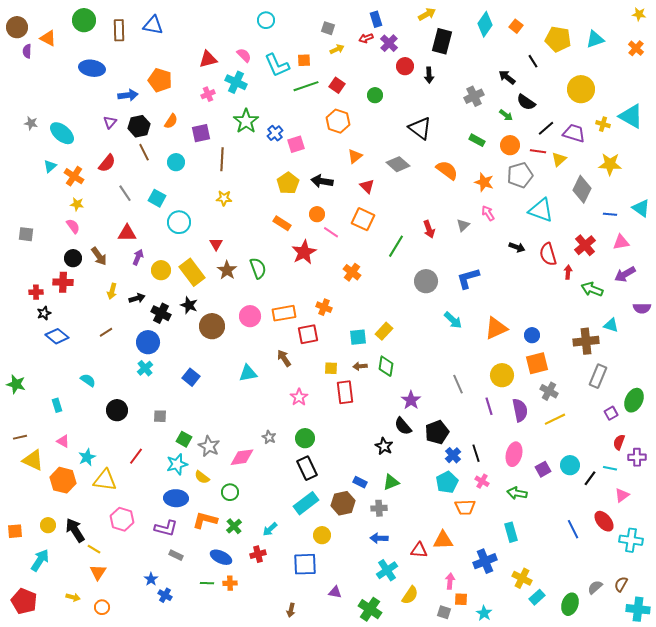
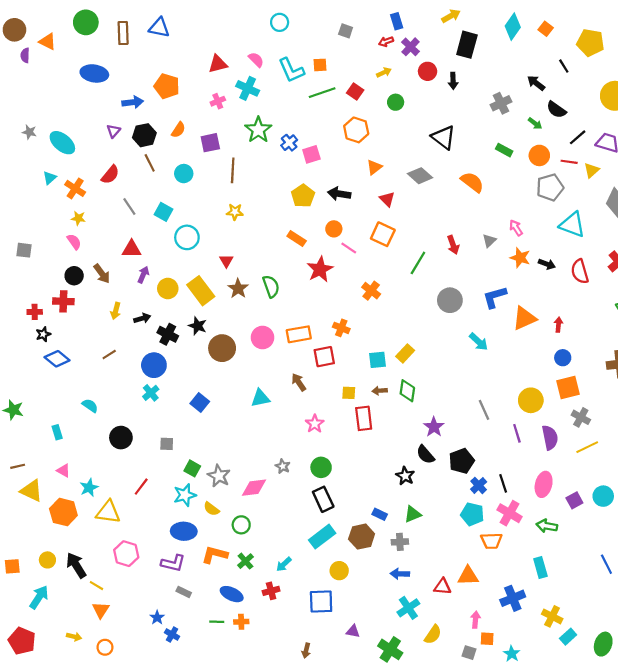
yellow arrow: (337, 49) -> (384, 72), moved
orange star: (484, 182) -> (520, 258), moved
red arrow: (568, 272) -> (558, 325), moved
orange triangle: (496, 328) -> (524, 318), moved
pink cross: (482, 481) -> (510, 513), size x1.6
cyan pentagon: (447, 482) -> (472, 514), turned -30

